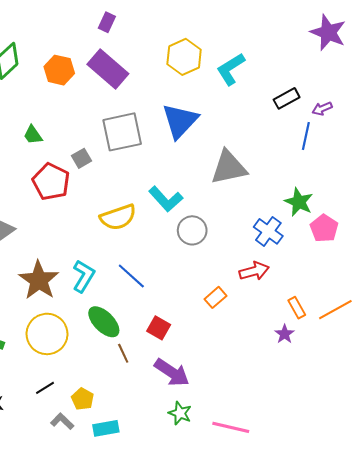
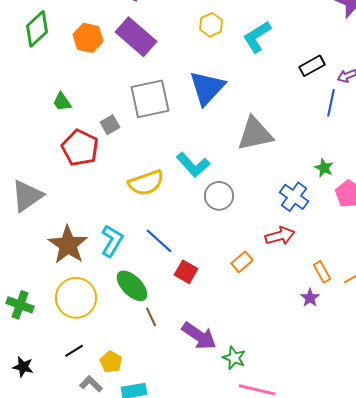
yellow hexagon: (184, 57) -> (211, 25), size x0.7
green star: (299, 202) -> (324, 168), size x0.7
red square: (159, 328) -> (186, 272), moved
green star: (180, 413) -> (234, 358), moved

